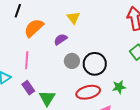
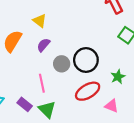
yellow triangle: (73, 18) -> (40, 21), moved
pink line: (27, 60) -> (42, 83), moved

